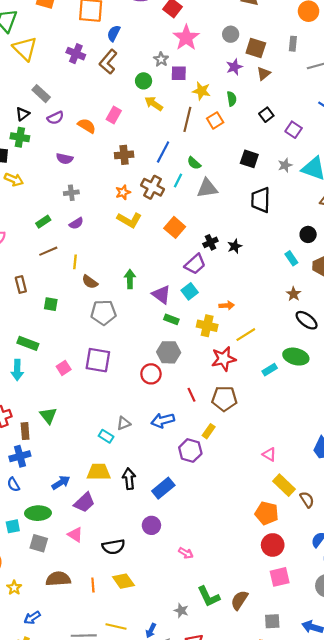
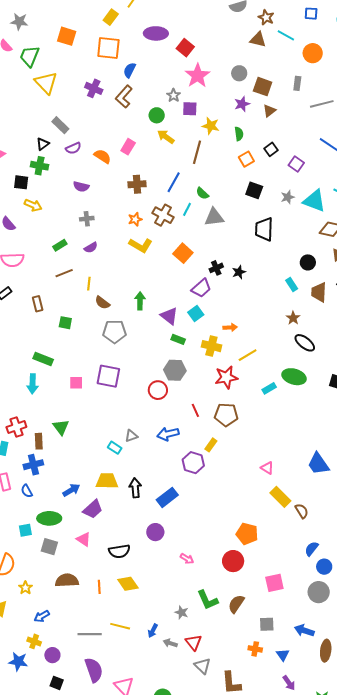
orange square: (215, 120) -> (246, 159), moved
pink square: (64, 368) -> (76, 383), turned 32
orange pentagon: (267, 513) -> (247, 534), moved
red circle: (273, 545) -> (233, 561), moved

